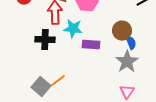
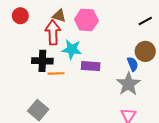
brown circle: (122, 31) -> (145, 51), moved
orange line: (58, 81) -> (56, 73), moved, turned 35

